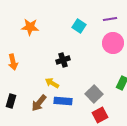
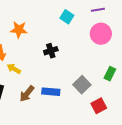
orange star: (30, 27) -> (19, 30), moved
yellow arrow: (52, 83) -> (14, 69), moved
red square: (100, 115) -> (99, 106), moved

